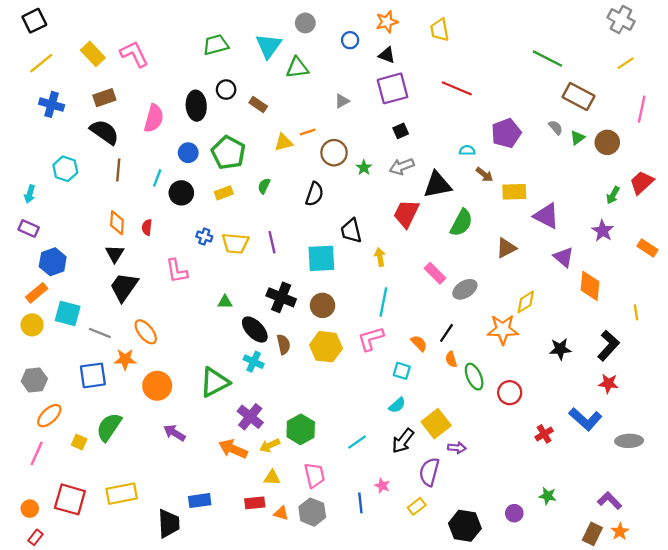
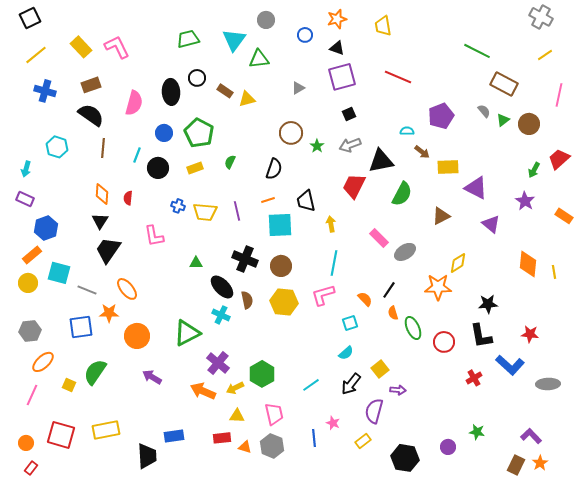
orange line: (308, 132) -> (268, 200), moved
yellow triangle: (283, 142) -> (247, 99), moved
orange diamond: (590, 286) -> (528, 264), moved
black L-shape: (608, 346) -> (481, 336), moved, turned 128
cyan square: (402, 371) -> (350, 323), turned -35
yellow square: (436, 424) -> (380, 369), size x0.7

